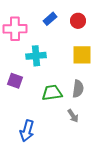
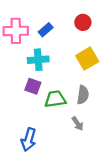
blue rectangle: (50, 19) -> (46, 30), moved
yellow square: (82, 55) -> (87, 59), turned -30
purple square: (15, 81) -> (33, 86), moved

